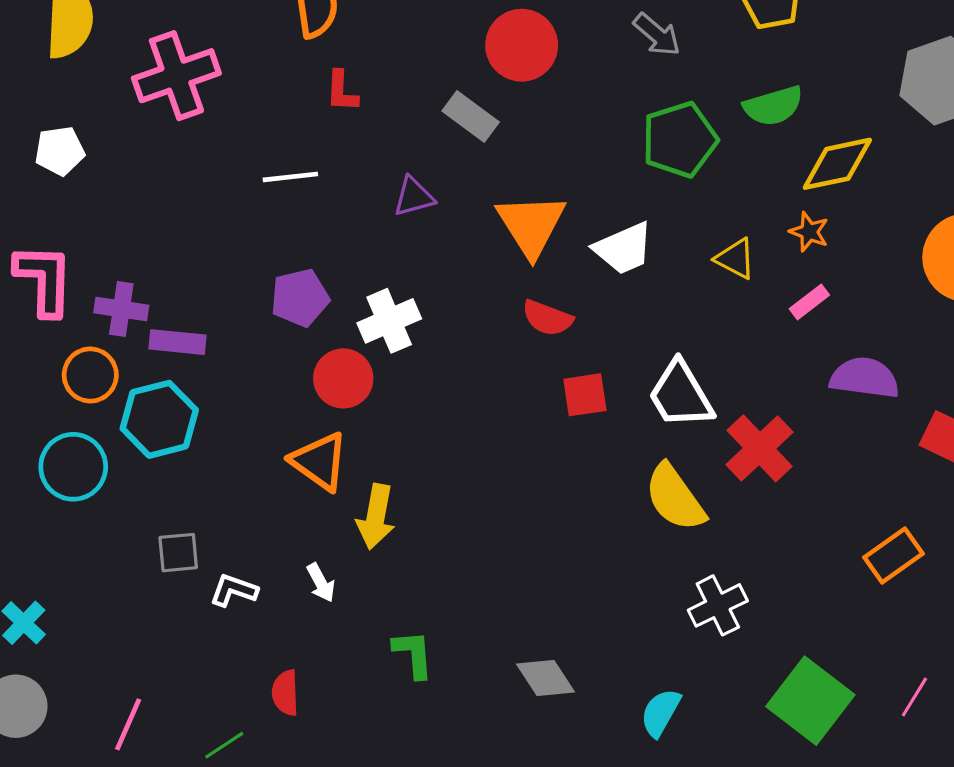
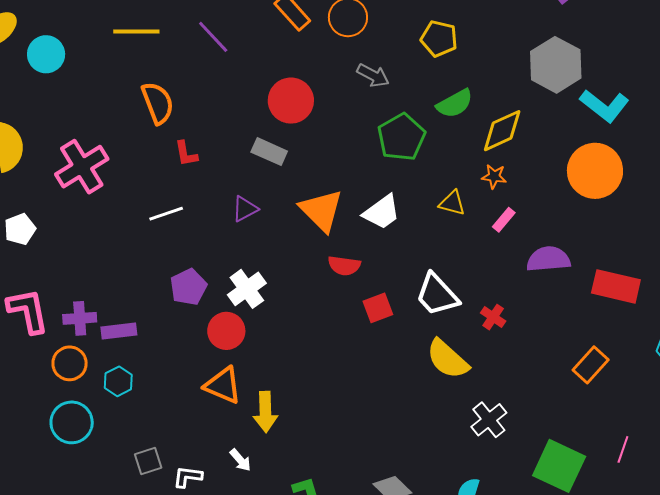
cyan hexagon: (159, 419) -> (118, 381), size x0.6
red cross: (760, 448) -> (493, 317), size x0.6

